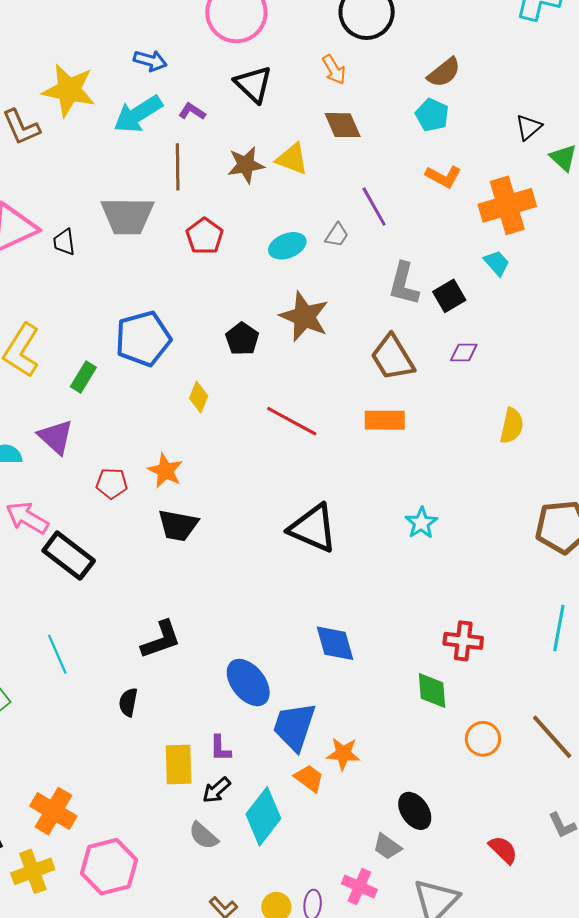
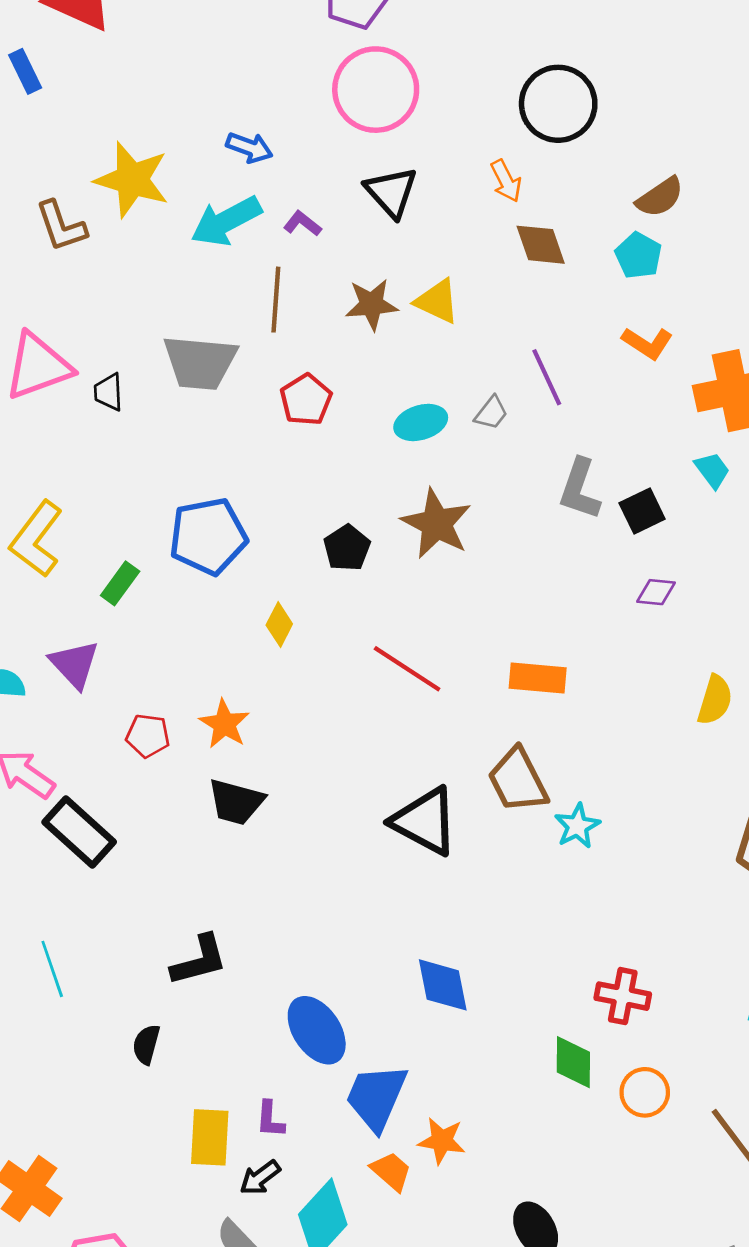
brown diamond: (343, 125) -> (541, 245), moved
brown trapezoid: (393, 357) -> (518, 780), moved
orange circle: (483, 739) -> (645, 1092), moved

